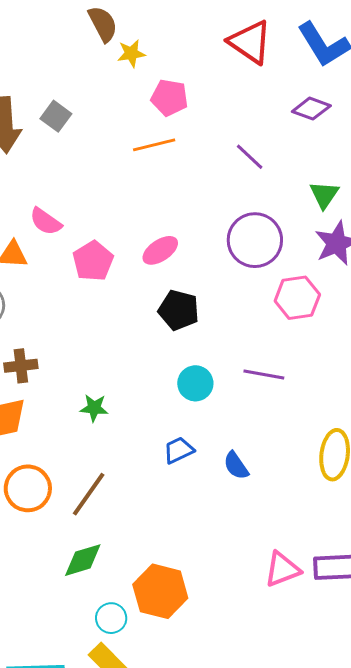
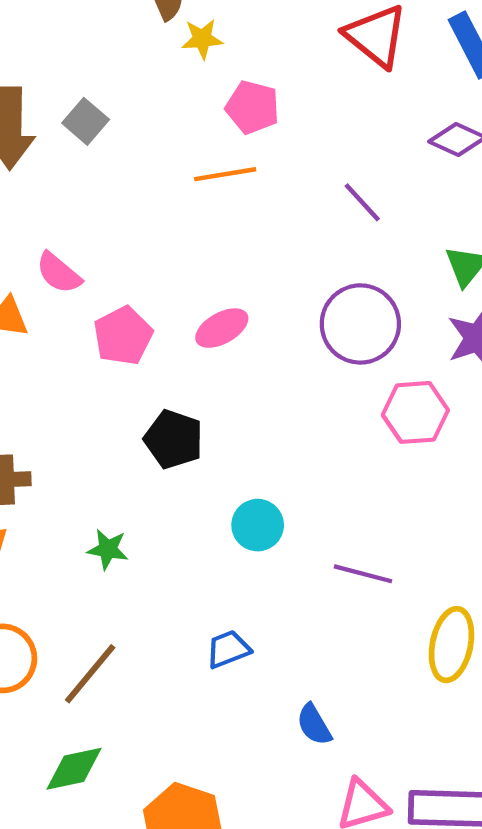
black pentagon: (179, 310) -> (174, 439), moved
purple line: (264, 375) -> (363, 574), moved
blue trapezoid: (179, 450) -> (228, 649), moved
blue semicircle: (236, 466) -> (314, 725), moved

